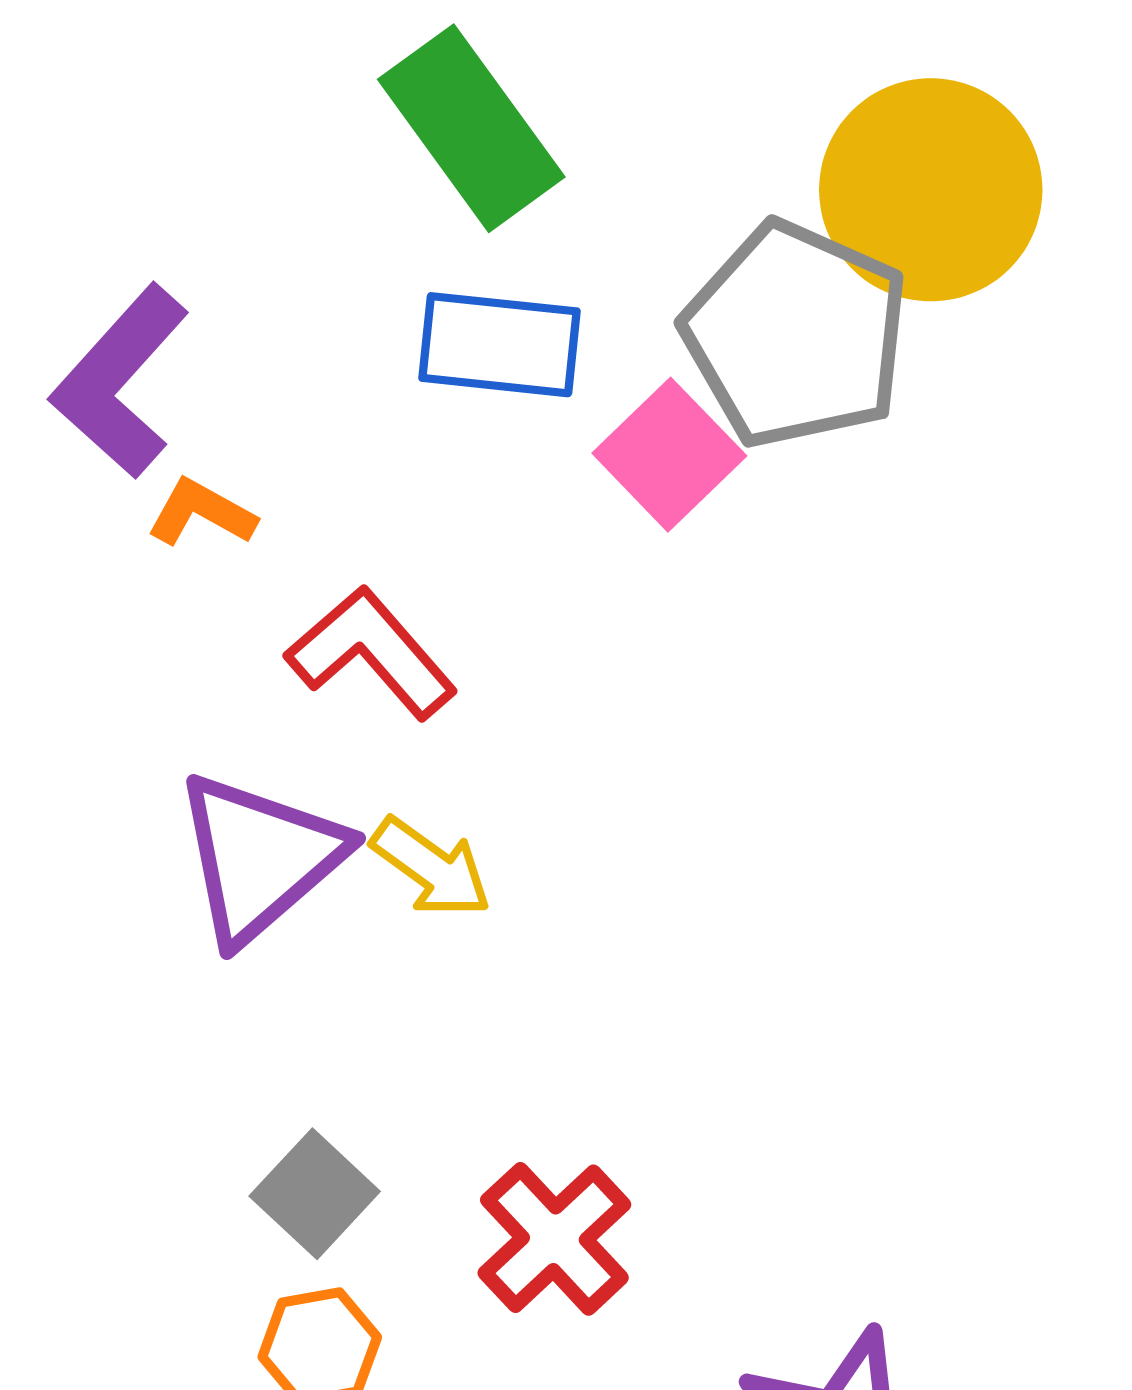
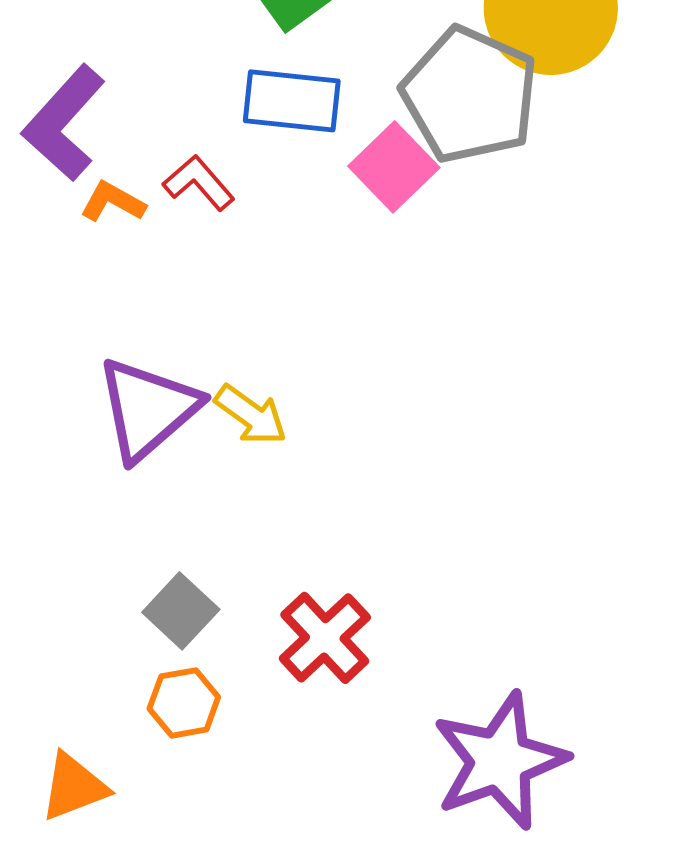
red L-shape: (371, 653) -> (199, 183), moved, size x0.7

